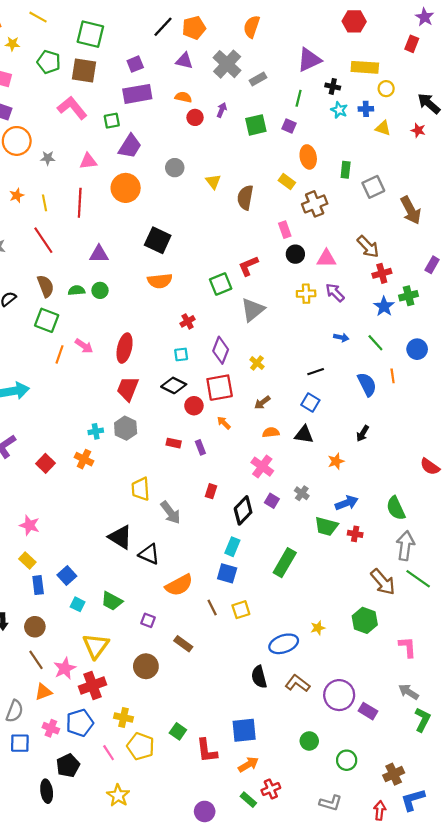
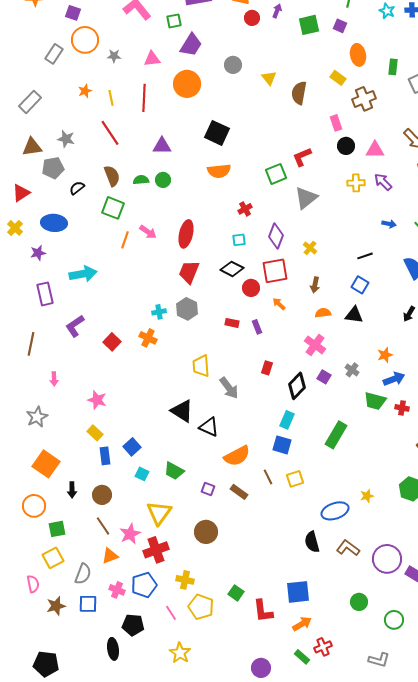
brown arrow: (262, 403) -> (315, 285), turned -42
orange star: (336, 461) -> (385, 355), moved
brown rectangle: (183, 644) -> (239, 492), moved
black pentagon: (68, 766) -> (133, 625), turned 30

